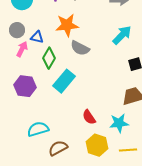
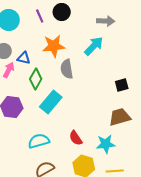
cyan arrow: (122, 35) -> (94, 46), moved
gray semicircle: (80, 48) -> (67, 69), turned 54
cyan semicircle: (38, 129) -> (39, 141), moved

